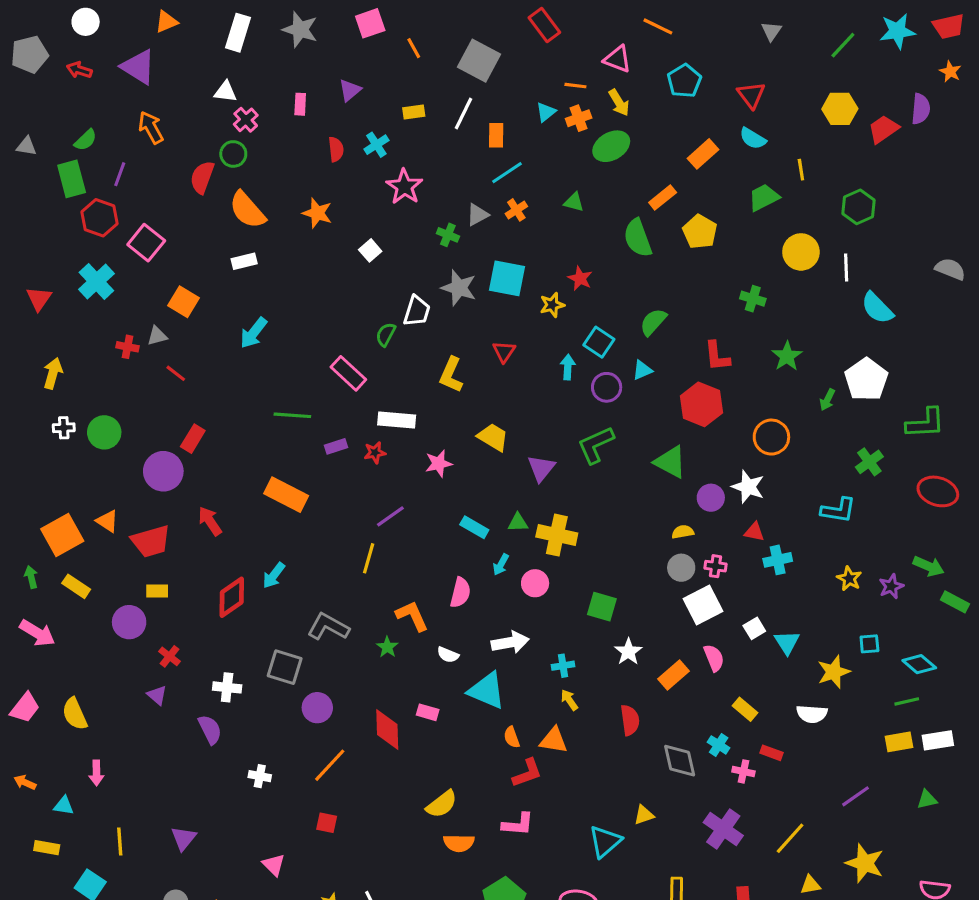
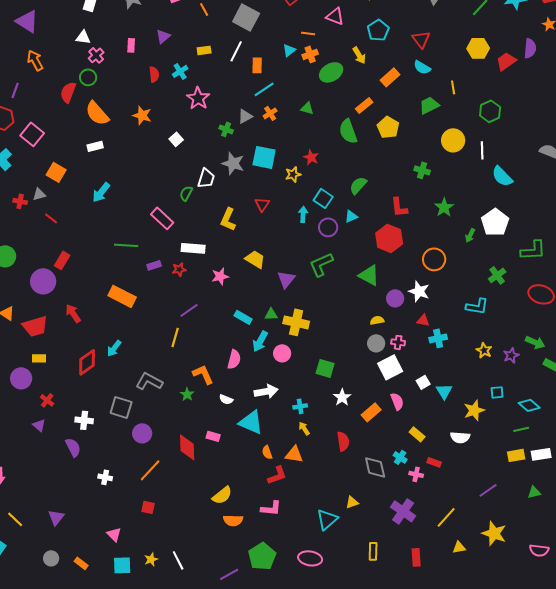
yellow arrow: (619, 103) -> (359, 55), moved
cyan arrow: (501, 565) -> (260, 341), size x1.5
yellow line: (120, 841) -> (15, 519), turned -42

